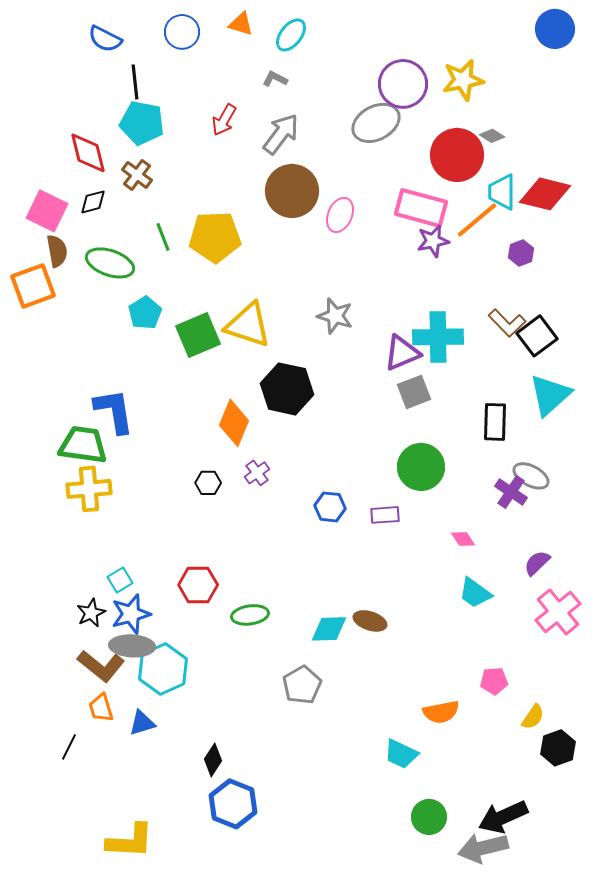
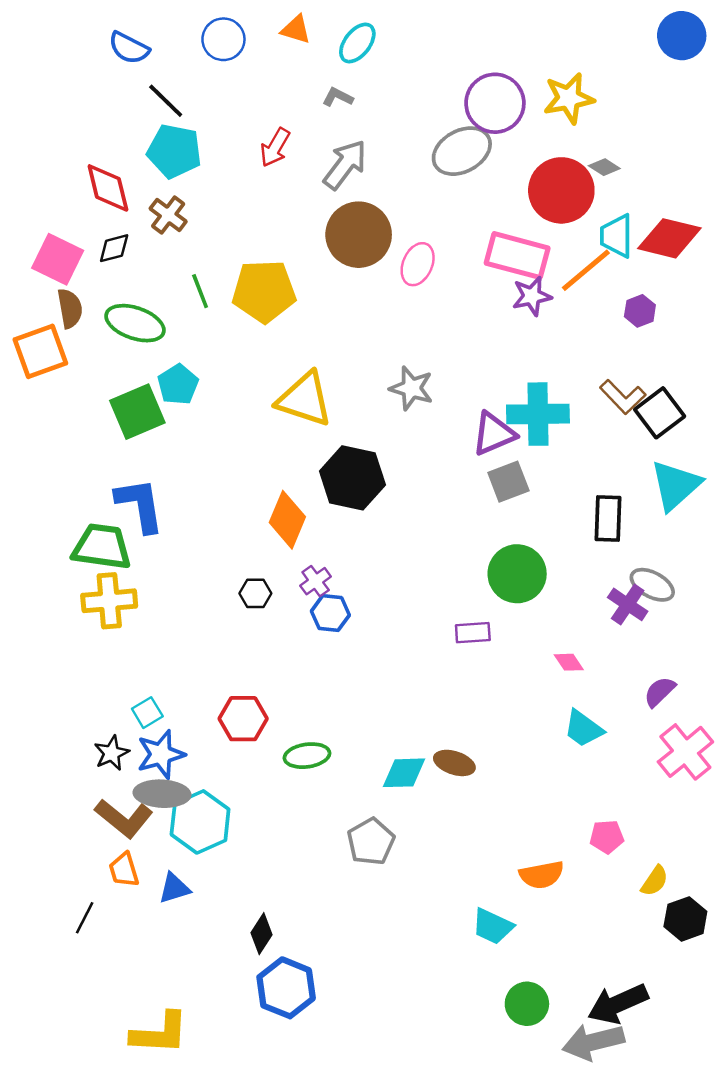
black line: (135, 82) -> (166, 101), turned -40
green square: (198, 335) -> (137, 412), moved
blue hexagon: (330, 507) -> (330, 613), moved

